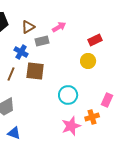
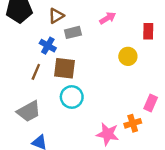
pink arrow: (59, 27) -> (108, 18), moved
red rectangle: (95, 40) -> (148, 31), moved, turned -64
cyan circle: (68, 95) -> (72, 97), moved
pink star: (71, 126) -> (108, 134), turned 30

